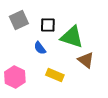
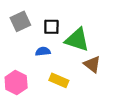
blue semicircle: (40, 48) -> (43, 51), turned 120

